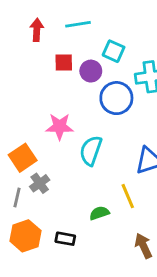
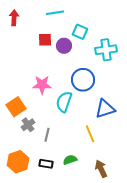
red arrow: (37, 30) -> (14, 18), moved
blue circle: (116, 98) -> (83, 80), moved
gray line: (17, 197) -> (47, 135), moved
green semicircle: (99, 213) -> (70, 160), moved

